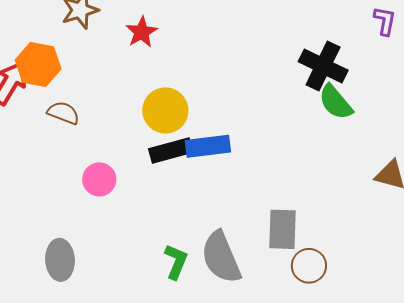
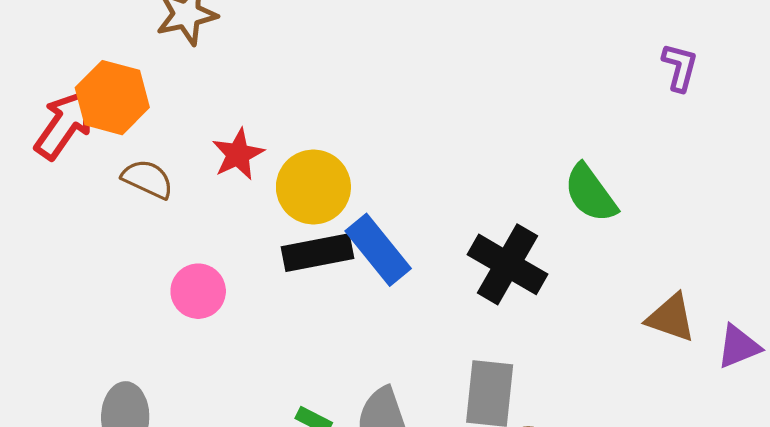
red star: (142, 32) -> (238, 154), moved
black cross: (323, 66) -> (507, 264), moved
blue rectangle: (208, 146) -> (378, 250), turned 54

